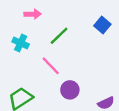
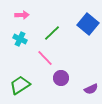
pink arrow: (33, 14) -> (22, 15), moved
blue square: (102, 25) -> (88, 24), size x1.5

